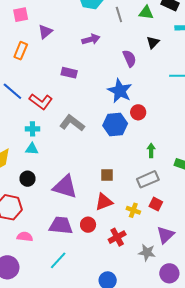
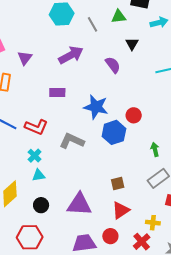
purple arrow: (91, 39) -> (71, 55), size x1.4
blue star: (120, 91) -> (96, 107), moved
cyan cross: (33, 129) -> (35, 156), turned -32
yellow cross: (133, 210) -> (153, 223), moved

